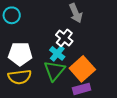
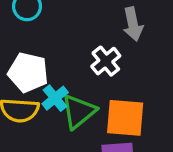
cyan cross: (57, 53) -> (55, 98), moved
orange square: (82, 69) -> (125, 118), turned 35

